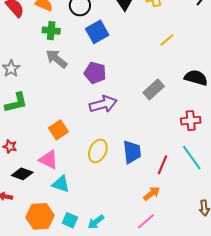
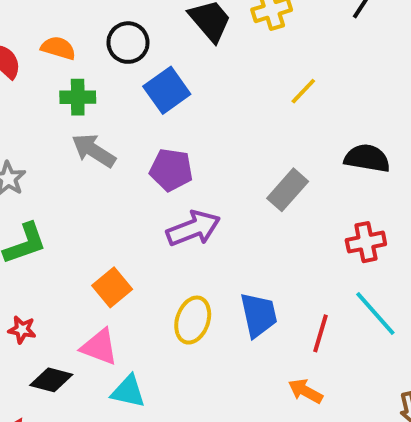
orange arrow: (152, 193) -> (306, 391), turned -108

